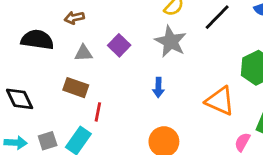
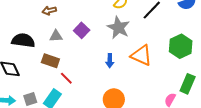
black semicircle: (37, 40) -> (23, 40), moved
orange triangle: (220, 101) -> (141, 55), moved
red line: (98, 112) -> (66, 78), turned -56

